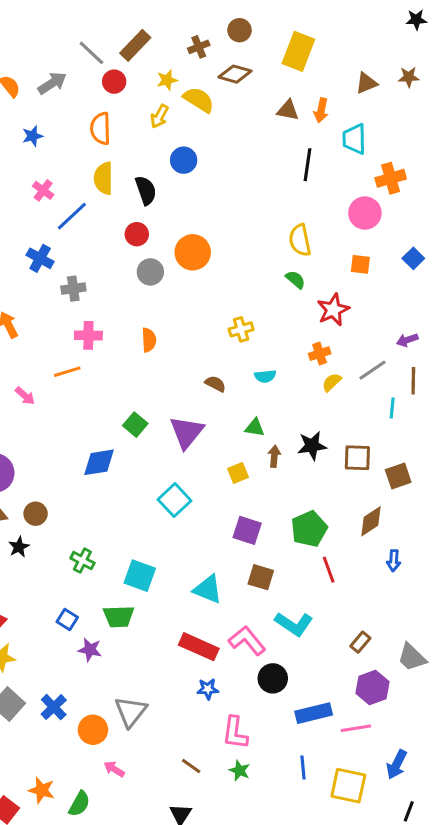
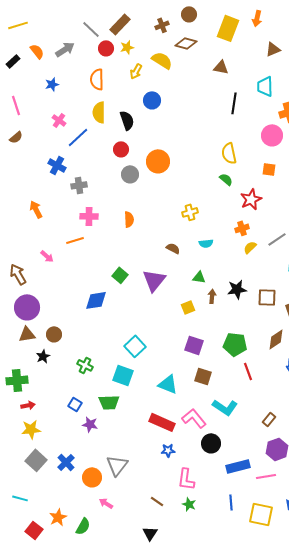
yellow star: (167, 80) -> (127, 47), moved
orange arrow: (321, 110) -> (257, 18), moved
cyan square: (175, 500) -> (135, 346), moved
green pentagon: (309, 529) -> (235, 344), turned 30
orange star: (42, 790) -> (58, 517), turned 30

